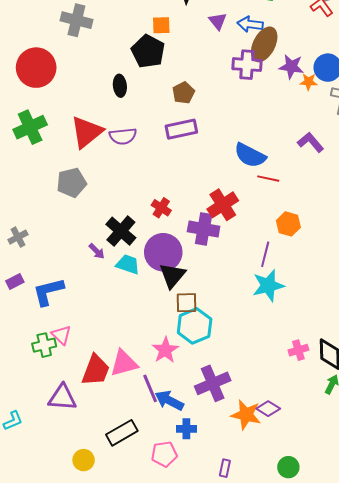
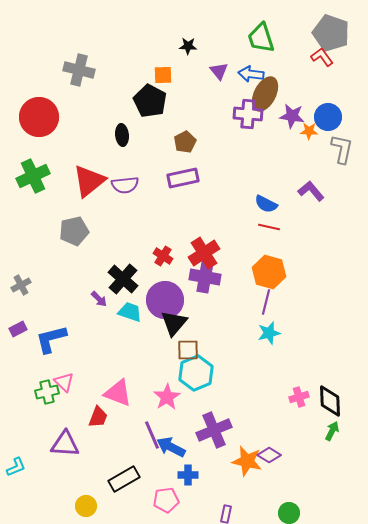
blue semicircle: (250, 155) -> (266, 204), moved, size x0.7
red cross: (223, 205) -> (204, 253), moved
orange hexagon: (288, 224) -> (269, 272), moved, size x1.4
cyan star: (268, 286) -> (269, 333), size x0.7
pink triangle: (124, 363) -> (118, 393), moved, turned 36
red trapezoid: (96, 370) -> (98, 417), size x0.7

